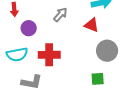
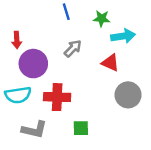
purple circle: (29, 28) -> (33, 64), size x1.5
green square: (98, 79) -> (81, 128), moved

